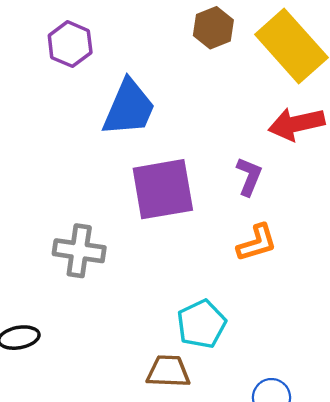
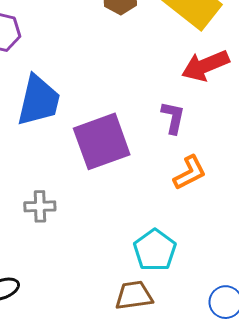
blue trapezoid: (129, 108) -> (39, 101), moved
gray cross: (79, 251) -> (40, 206), size x0.7

